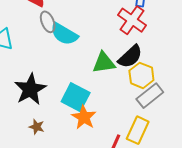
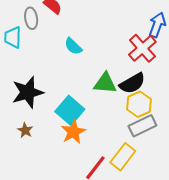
gray ellipse: (48, 22) -> (31, 18), moved
cyan semicircle: (64, 34) -> (73, 46), size x0.7

